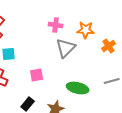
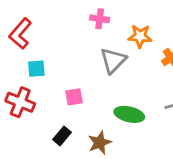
pink cross: (56, 25) -> (100, 19), moved

